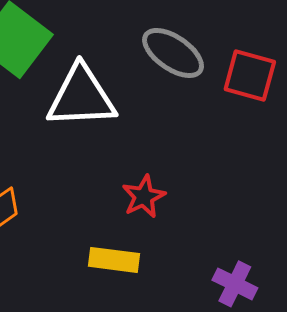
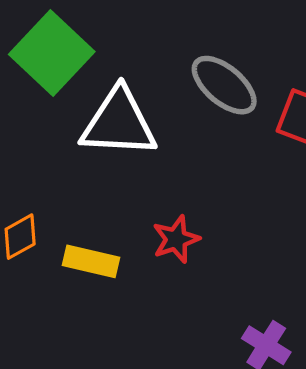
yellow rectangle: (114, 260) -> (91, 261), moved

